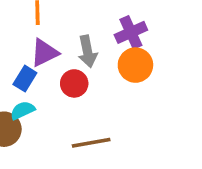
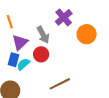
orange circle: (135, 65) -> (87, 34), moved
cyan semicircle: (22, 110) -> (23, 64), moved

